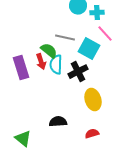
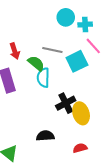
cyan square: (89, 49) -> (77, 61), turned 35
red arrow: (41, 62) -> (15, 51), moved
black cross: (78, 72) -> (66, 103), moved

